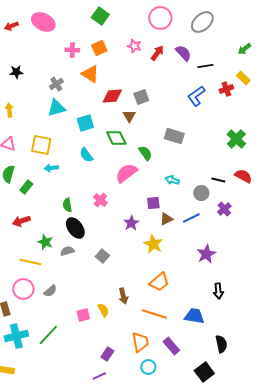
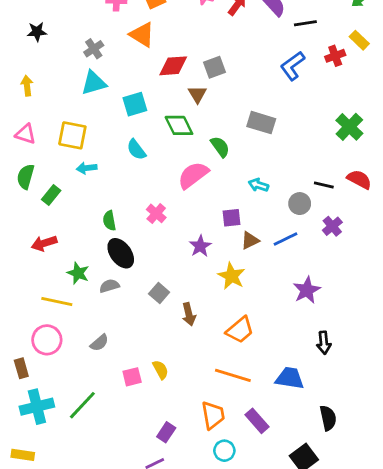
gray semicircle: (50, 291) -> (99, 343), moved
brown arrow: (123, 296) -> (189, 314), moved

